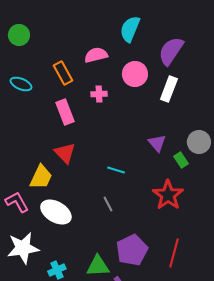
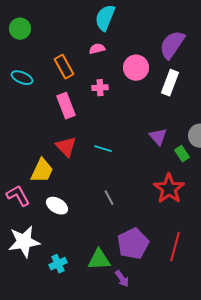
cyan semicircle: (130, 29) -> (105, 18), moved
pink semicircle: (96, 55) -> (97, 49), size x0.7
cyan line: (116, 170) -> (103, 149), moved
white ellipse: (56, 212) -> (57, 206), size x0.7

